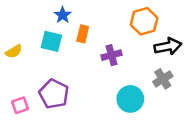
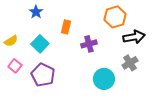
blue star: (63, 15) -> (36, 12), moved
cyan square: (51, 41) -> (40, 44), moved, turned 30
pink square: (20, 105) -> (15, 66), moved, turned -32

